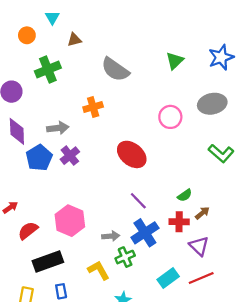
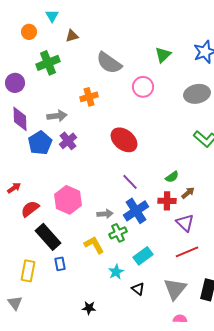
pink circle: (170, 117) -> (143, 87), moved
black rectangle: (48, 261) -> (48, 237), turned 68
cyan rectangle: (168, 278) -> (143, 256), moved

